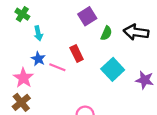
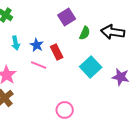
cyan arrow: (38, 33) -> (16, 43), moved
blue star: (38, 59) -> (37, 45), moved

